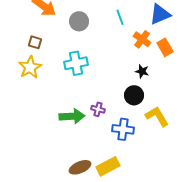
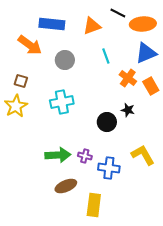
black circle: (134, 95) -> (107, 122), moved
purple cross: (98, 109) -> (85, 156), moved
yellow rectangle: (108, 166) -> (94, 205), turned -55
brown ellipse: (80, 167) -> (66, 186), moved

